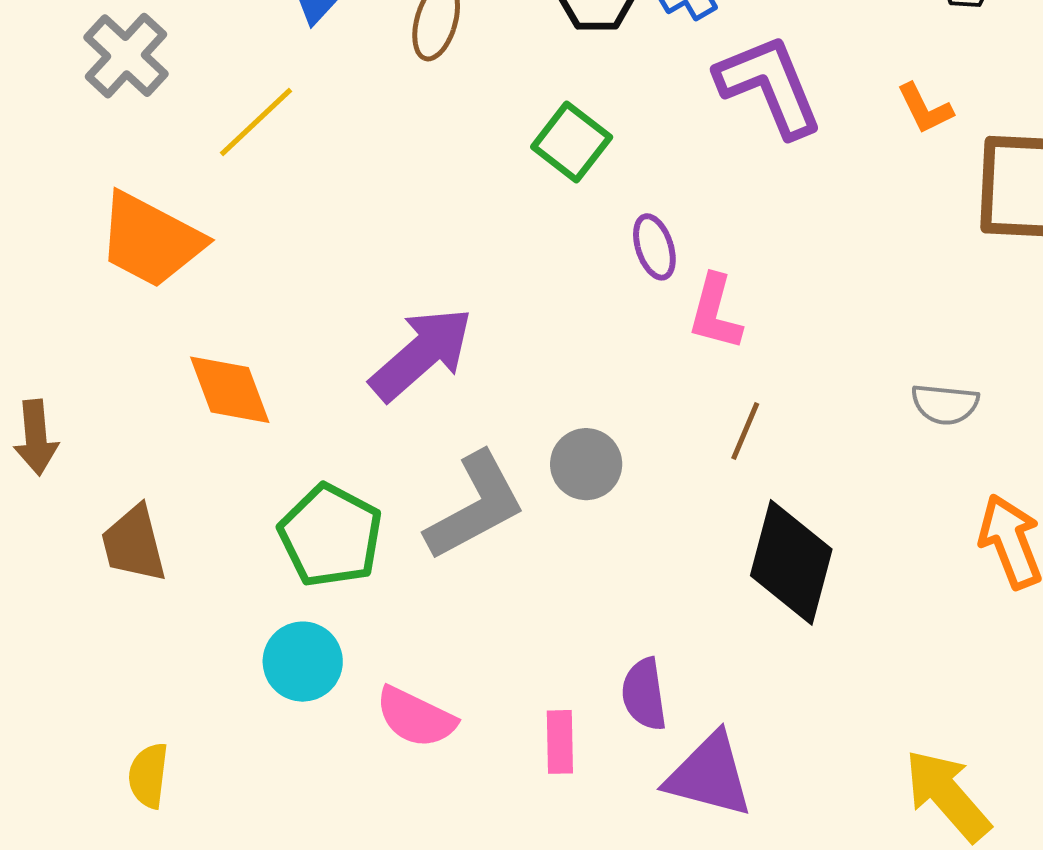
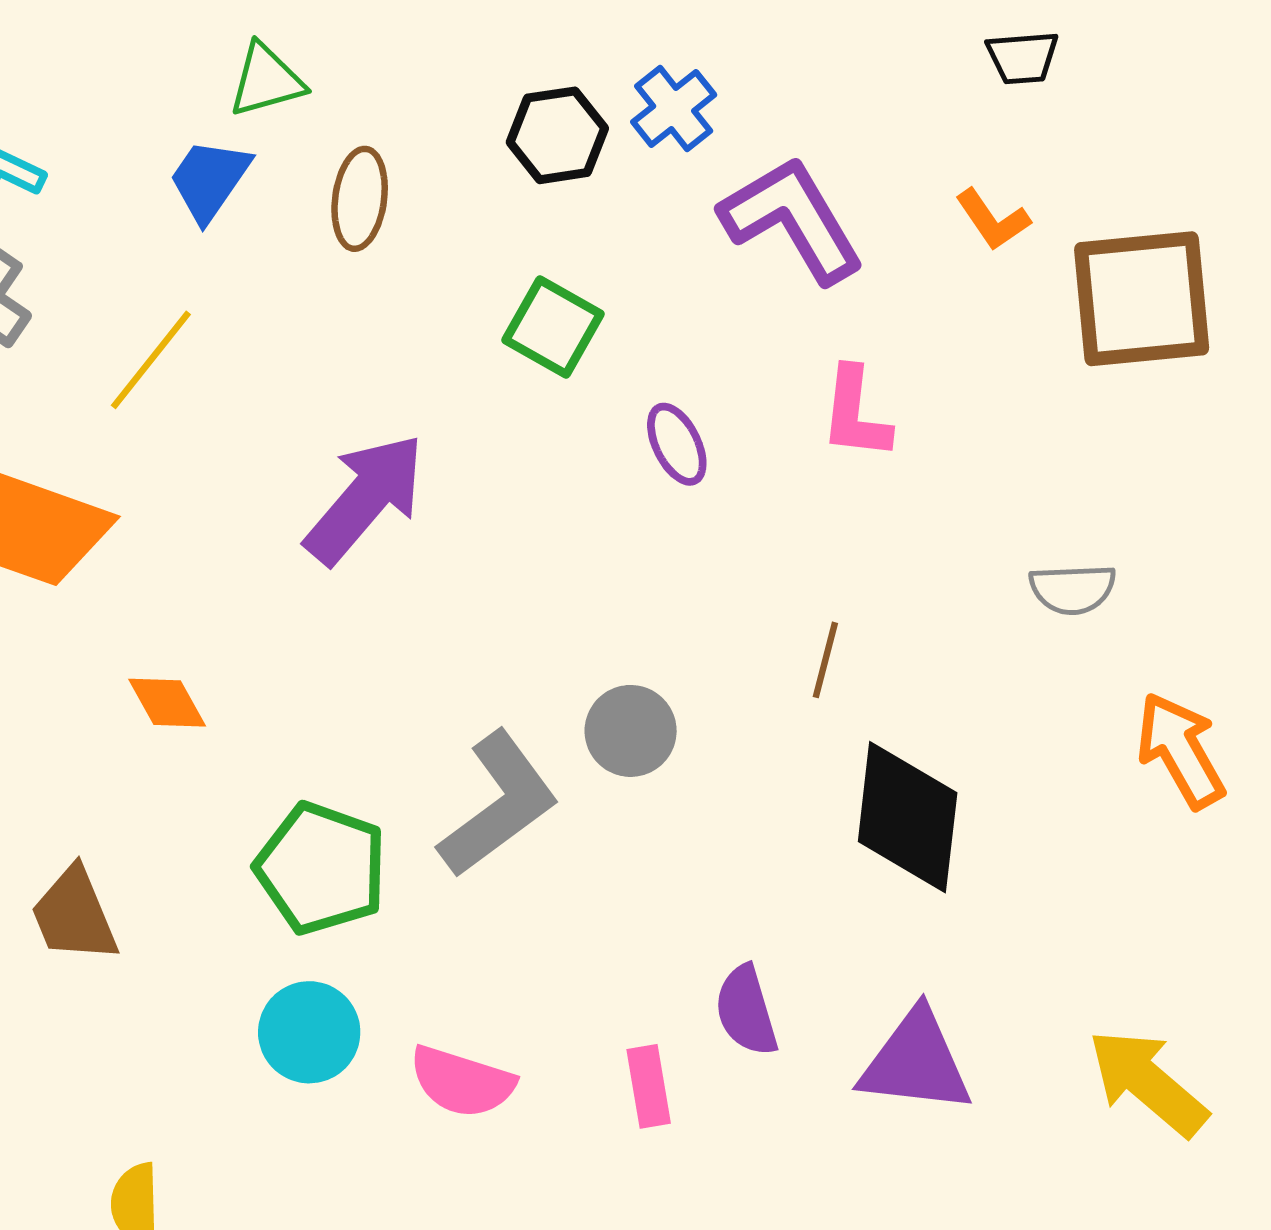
pink L-shape: (715, 312) -> (855, 413), moved
purple arrow: (421, 354) -> (365, 499), moved
orange diamond: (230, 390) -> (167, 703), size x0.7
purple triangle: (709, 775) -> (916, 1062), moved

